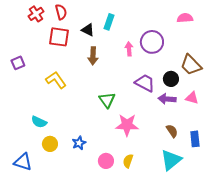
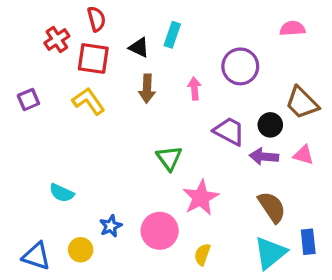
red cross: (36, 14) -> (57, 40), moved
pink arrow: (129, 49) -> (194, 89), moved
yellow L-shape: (56, 80) -> (89, 101), moved
pink star: (127, 125) -> (201, 198), turned -30
brown semicircle: (172, 131) -> (272, 207), size x1.5
blue rectangle: (195, 139) -> (308, 242), moved
blue star: (79, 143) -> (111, 226), moved
yellow circle: (50, 144) -> (81, 250), moved
pink circle: (106, 161) -> (160, 231), moved, size x1.5

